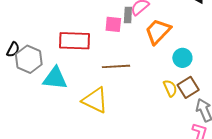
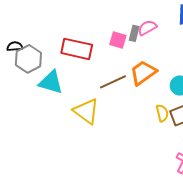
orange trapezoid: (158, 31) -> (143, 73), moved
black semicircle: (13, 50) -> (15, 46), turned -133
brown line: (116, 66) -> (113, 82), turned -32

